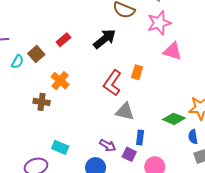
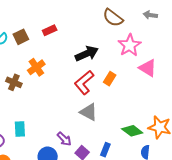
pink star: (159, 23) -> (130, 45), moved, turned -30
black arrow: (105, 39) -> (87, 54), moved
blue rectangle: (140, 138) -> (105, 150), moved
cyan rectangle: (60, 147) -> (20, 129), turned 49

